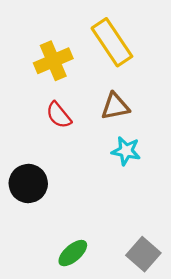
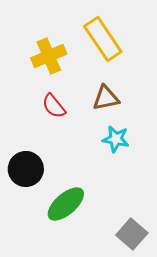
green ellipse: (73, 253) -> (66, 204), moved, size x1.4

